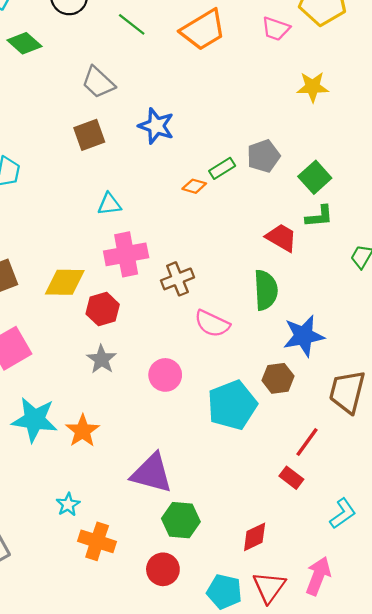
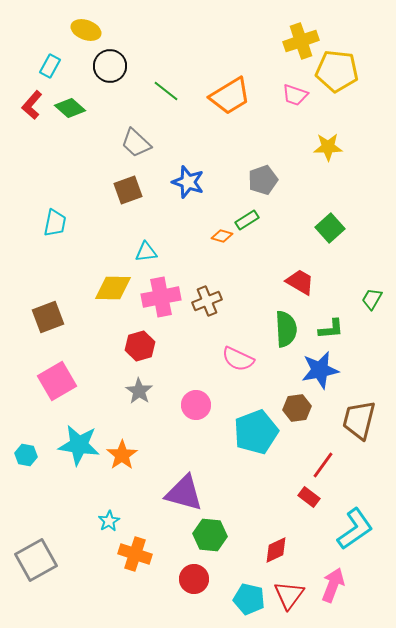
gray pentagon: (263, 156) -> (263, 180), moved
green L-shape: (319, 216) -> (331, 329), moved
brown cross: (177, 279) -> (207, 301), moved
yellow diamond: (65, 282) -> (113, 288), moved
cyan L-shape: (343, 513) -> (355, 529), size x1.5

